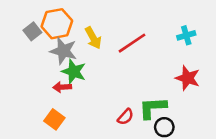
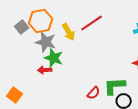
red line: (132, 43) -> (92, 23), moved
orange square: (54, 119) -> (15, 95), moved

